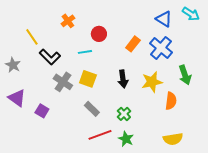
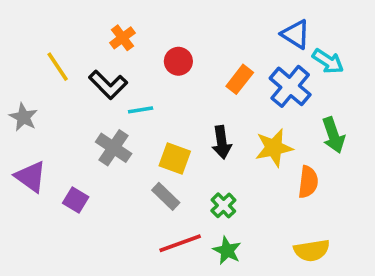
cyan arrow: (191, 14) -> (328, 61), moved
cyan line: (85, 52) -> (141, 110), moved
black L-shape: (50, 57) -> (108, 85), moved
yellow square: (88, 79) -> (175, 159), moved

